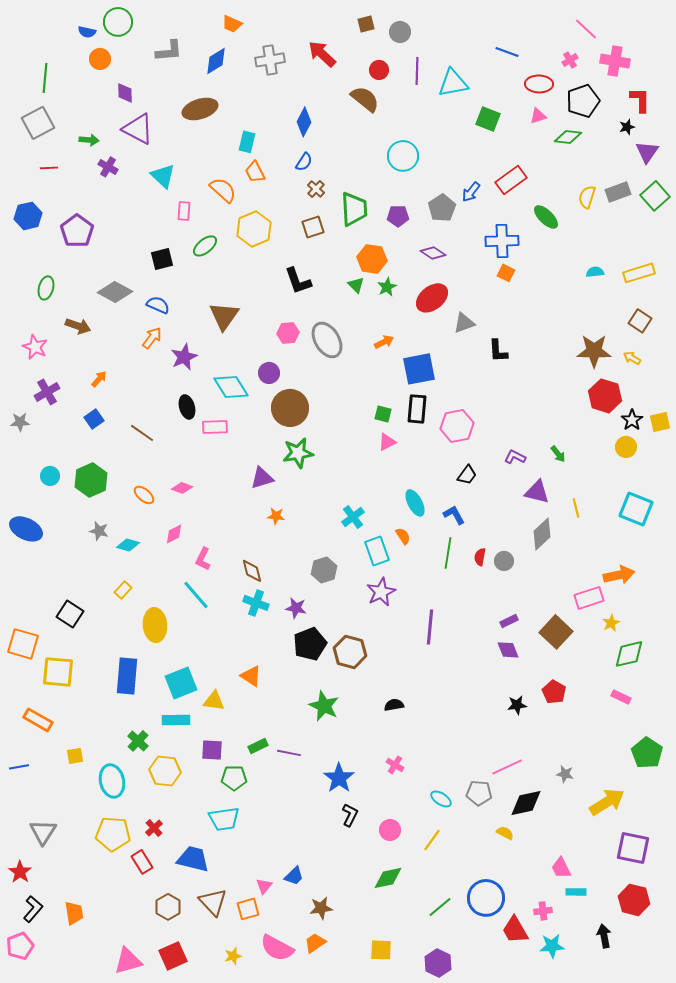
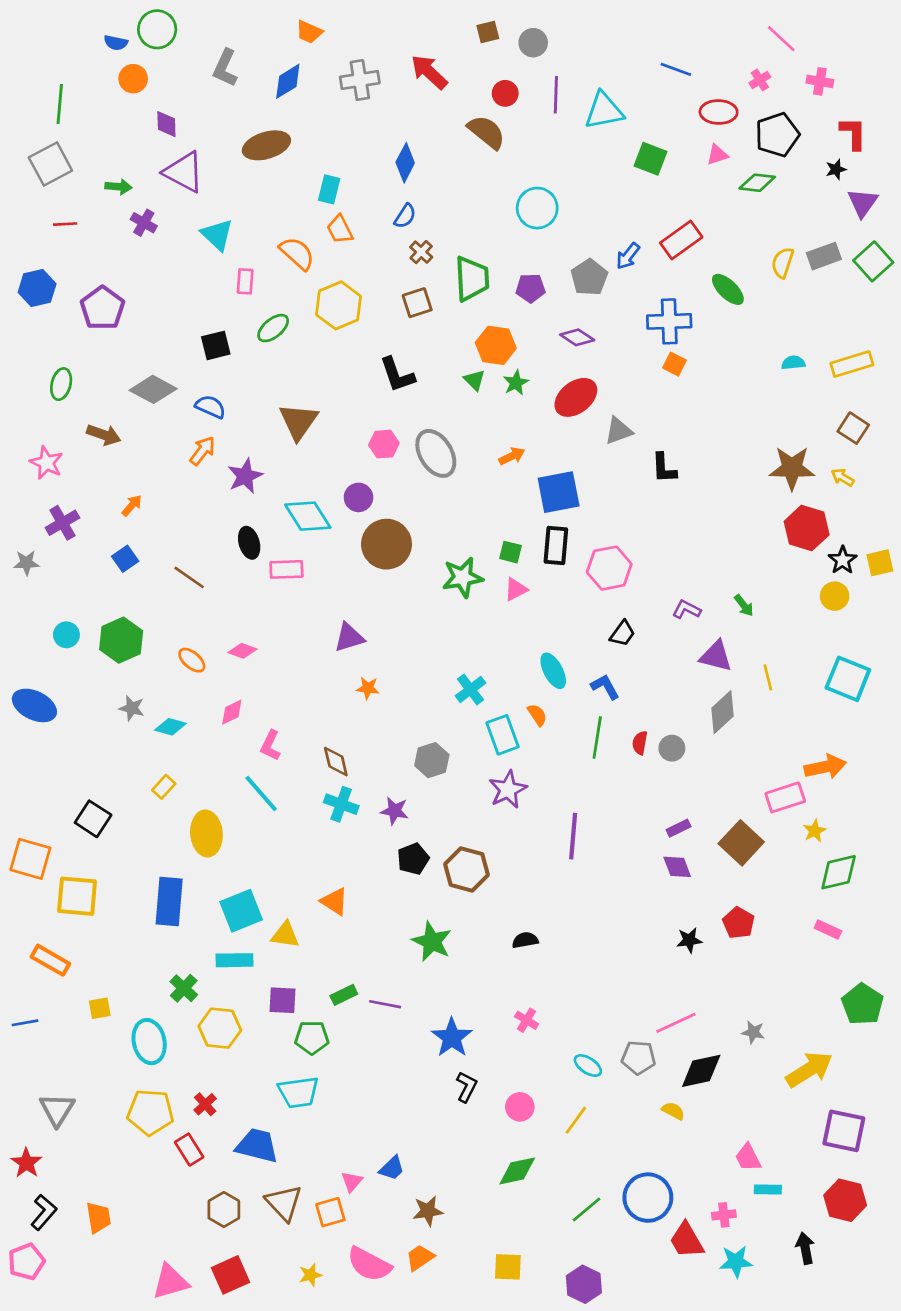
gray L-shape: (169, 51) -> (225, 68), turned 120
pink cross: (615, 61) -> (820, 81), size x0.7
green star: (298, 453) -> (463, 577), moved
black pentagon: (310, 644) -> (413, 859), size x0.7

